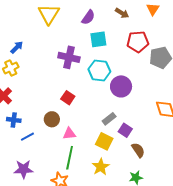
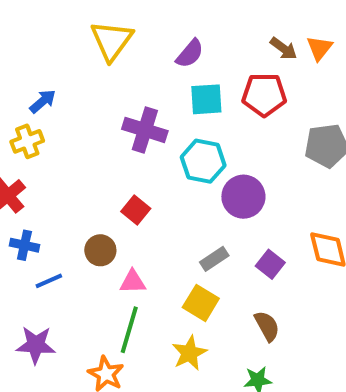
brown arrow: (122, 13) -> (284, 48), moved
red pentagon: (138, 42) -> (264, 95), moved
purple square: (125, 130) -> (270, 264), moved

